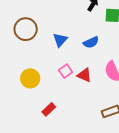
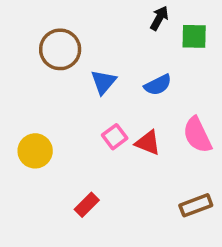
brown circle: (26, 29) -> (60, 49), moved
yellow circle: (30, 78) -> (35, 151), moved

